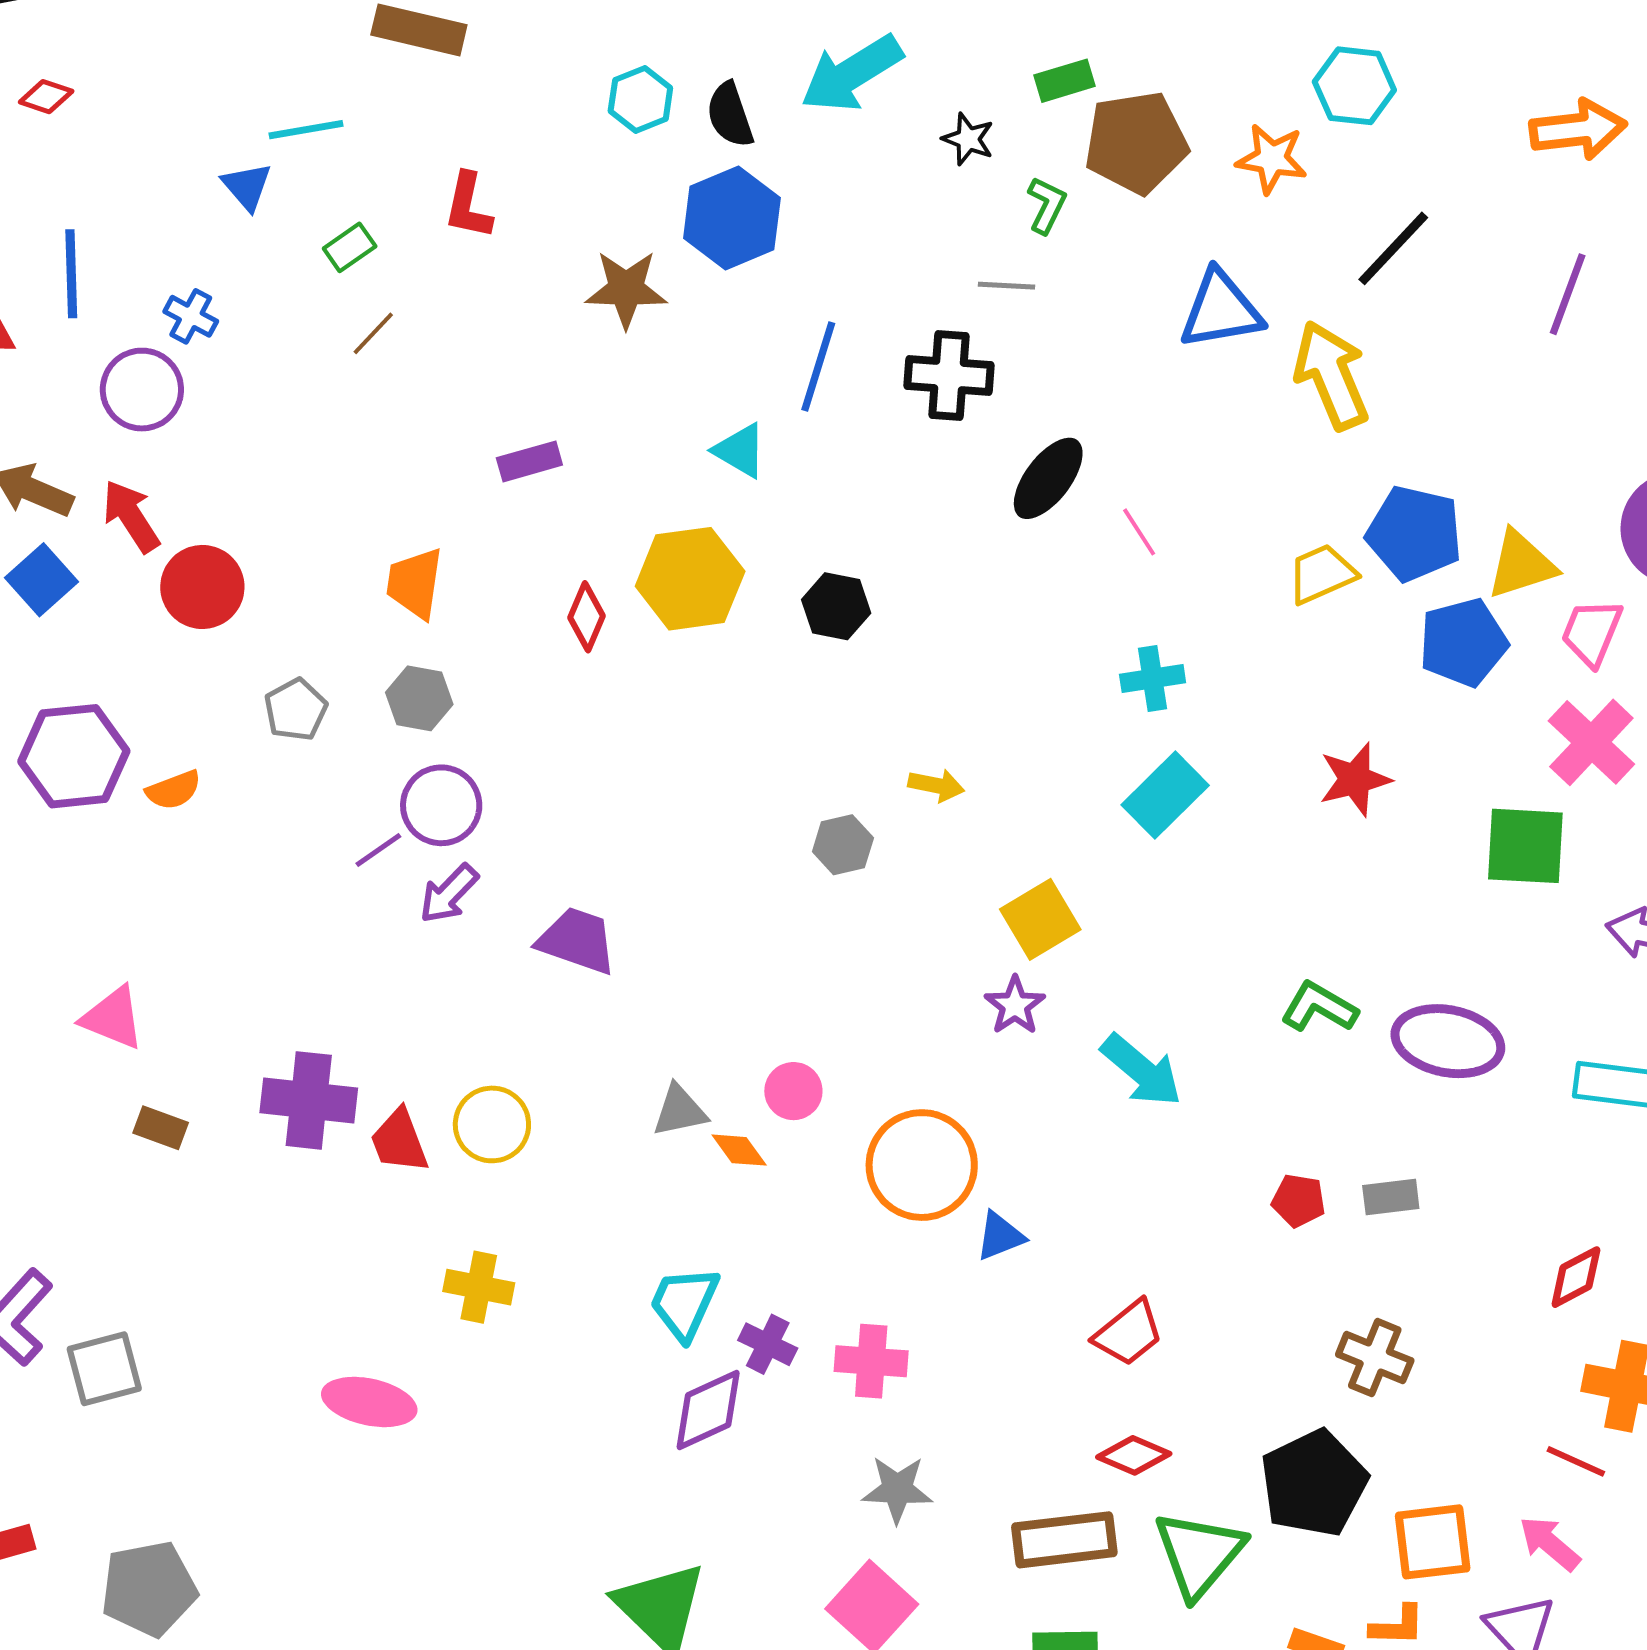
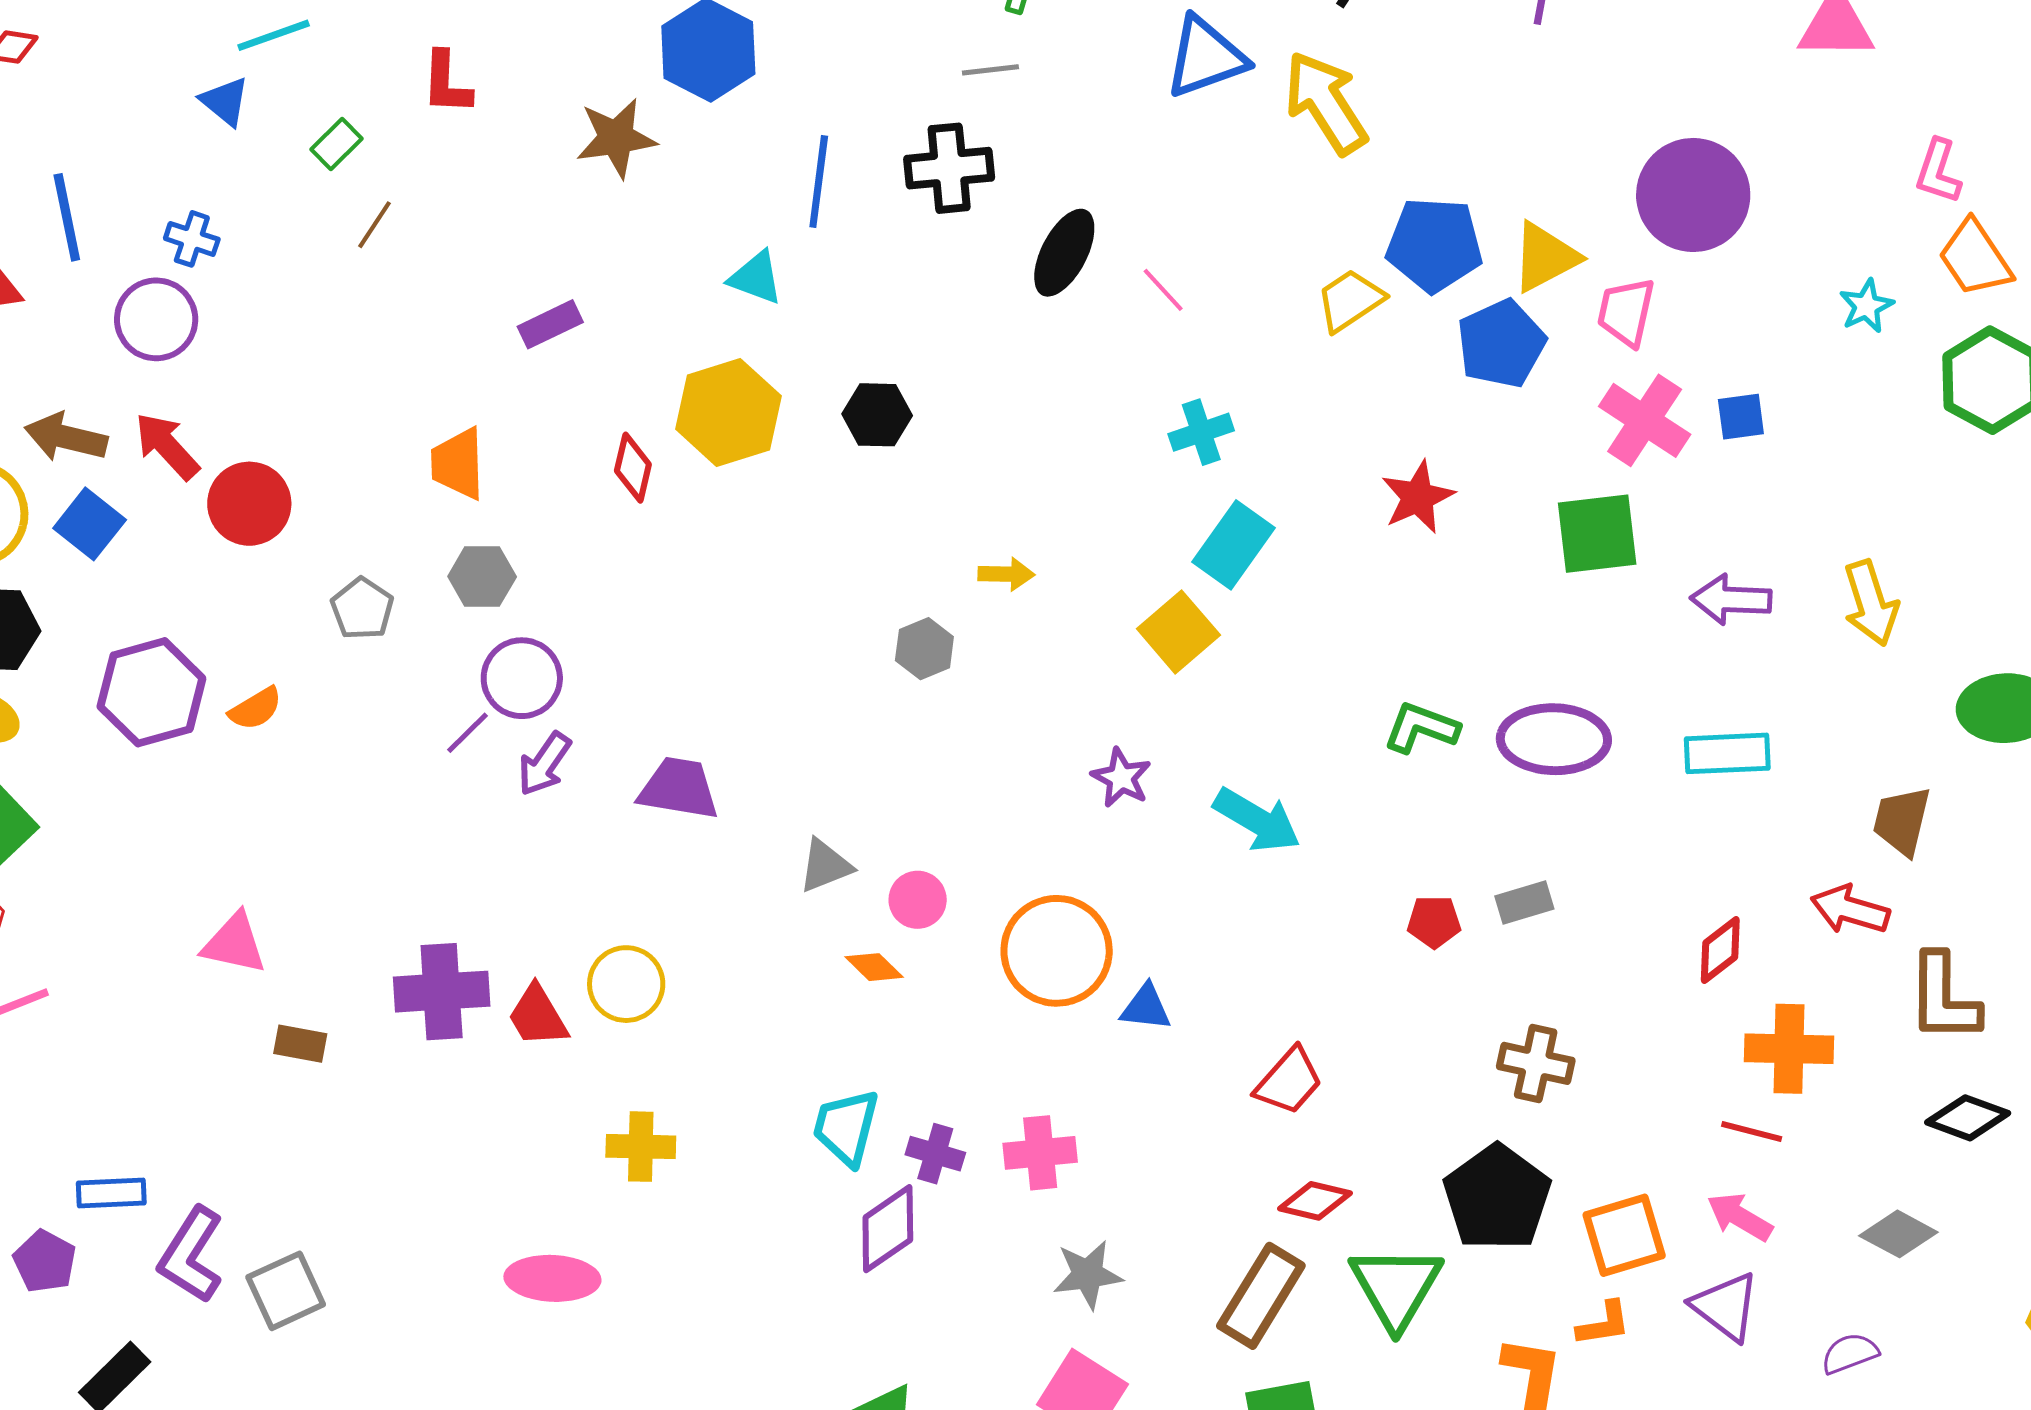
yellow square: (1040, 919) -> (1178, 632), moved
gray triangle: (680, 1111) -> (825, 866), moved
blue triangle: (1000, 1236) -> (1146, 1008), turned 38
brown rectangle: (1064, 1540) -> (1261, 1296), turned -42

